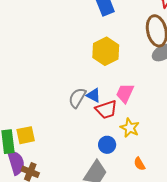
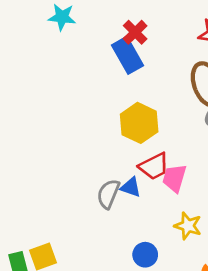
red trapezoid: (106, 110) -> (154, 166), moved
blue circle: (107, 145) -> (145, 255), moved

